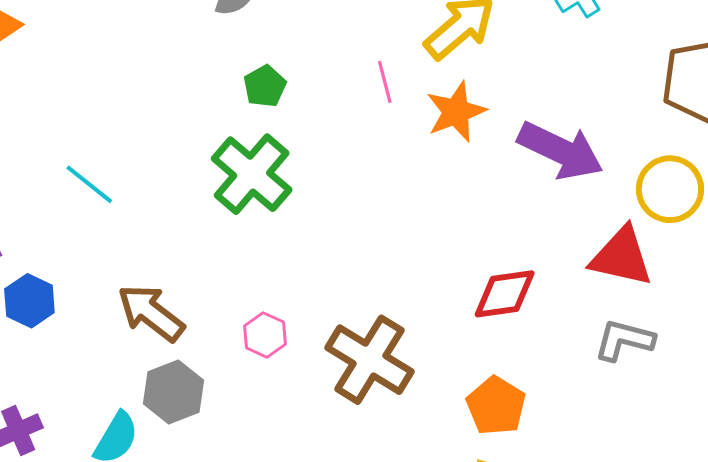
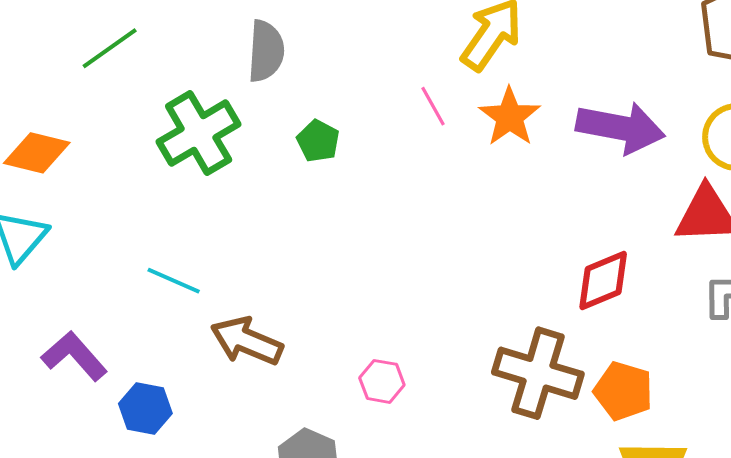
green cross: (252, 174) -> (199, 133), moved, turned 34
brown arrow: (151, 313) -> (247, 341), moved
brown cross: (369, 360) -> (538, 373), moved

